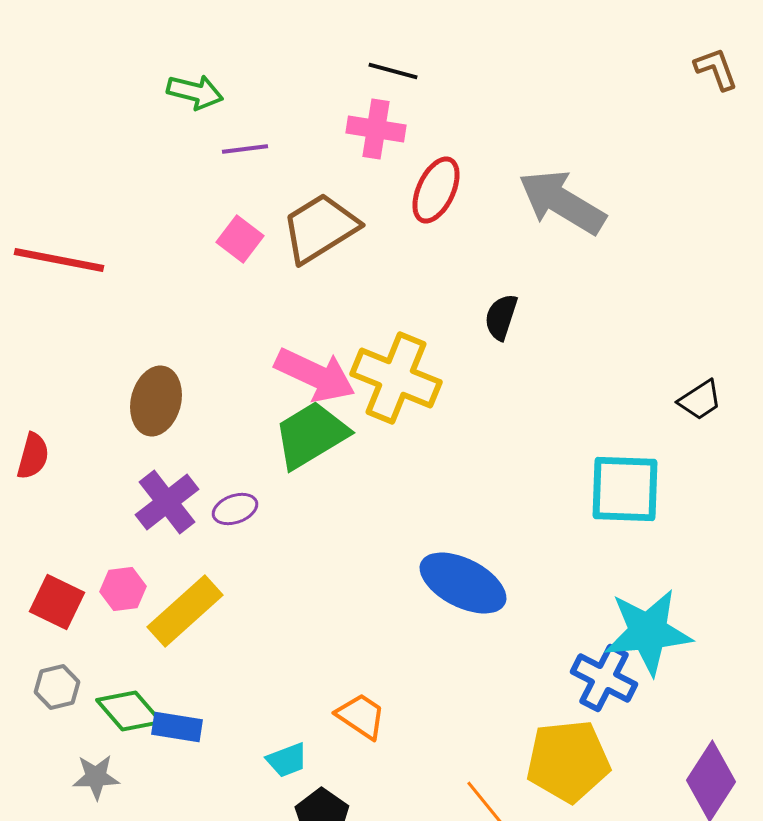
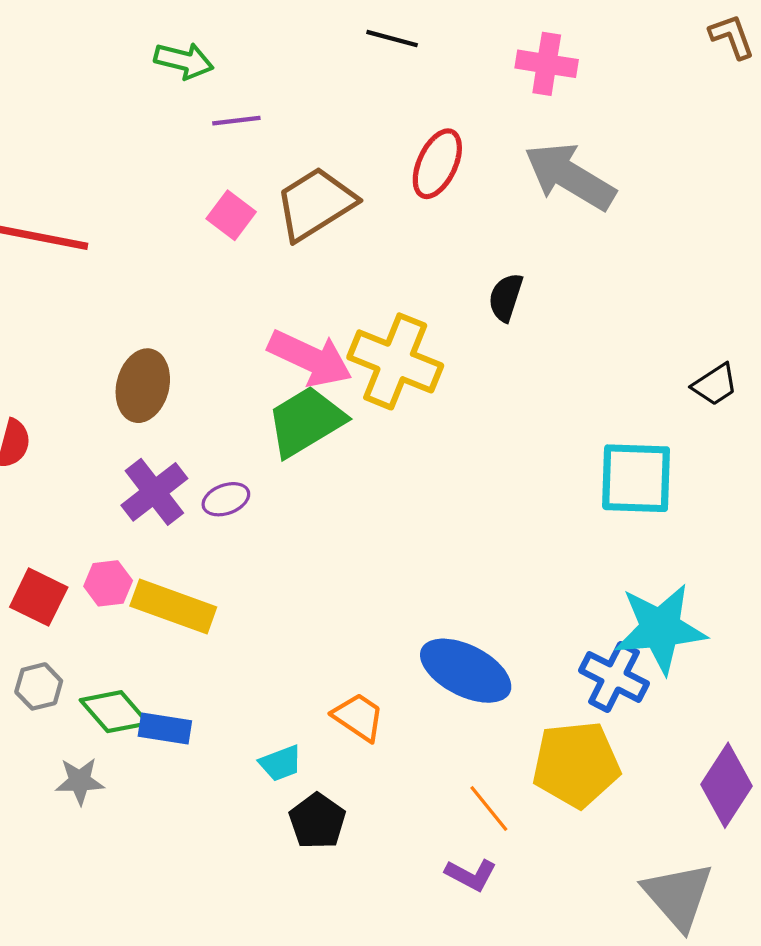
pink cross: (376, 129) -> (547, 64), moved
blue ellipse: (463, 583) -> (466, 671), moved
yellow rectangle: (185, 611) -> (173, 607), turned 62

